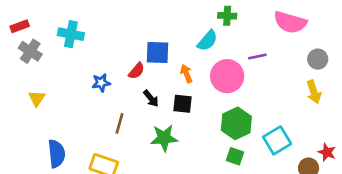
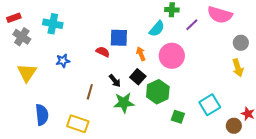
purple line: (257, 56) -> (192, 25), moved, turned -32
red semicircle: (137, 71) -> (103, 52), turned -104
blue star: (101, 83) -> (63, 61), moved
yellow triangle: (37, 98) -> (27, 73), size x1.5
black arrow: (151, 98) -> (115, 81), moved
black square: (182, 104) -> (138, 77), turned 35
green hexagon: (236, 123) -> (158, 92), moved

